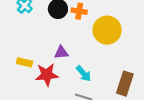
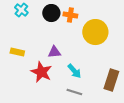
yellow rectangle: (25, 62) -> (17, 52), moved
red star: (47, 75) -> (41, 72), turned 30

